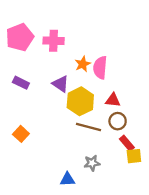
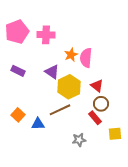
red triangle: (113, 100) -> (97, 86), turned 32
brown line: (88, 127) -> (60, 110), moved, turned -40
red rectangle: (127, 143) -> (95, 118), moved
blue triangle: (68, 179) -> (38, 124), moved

